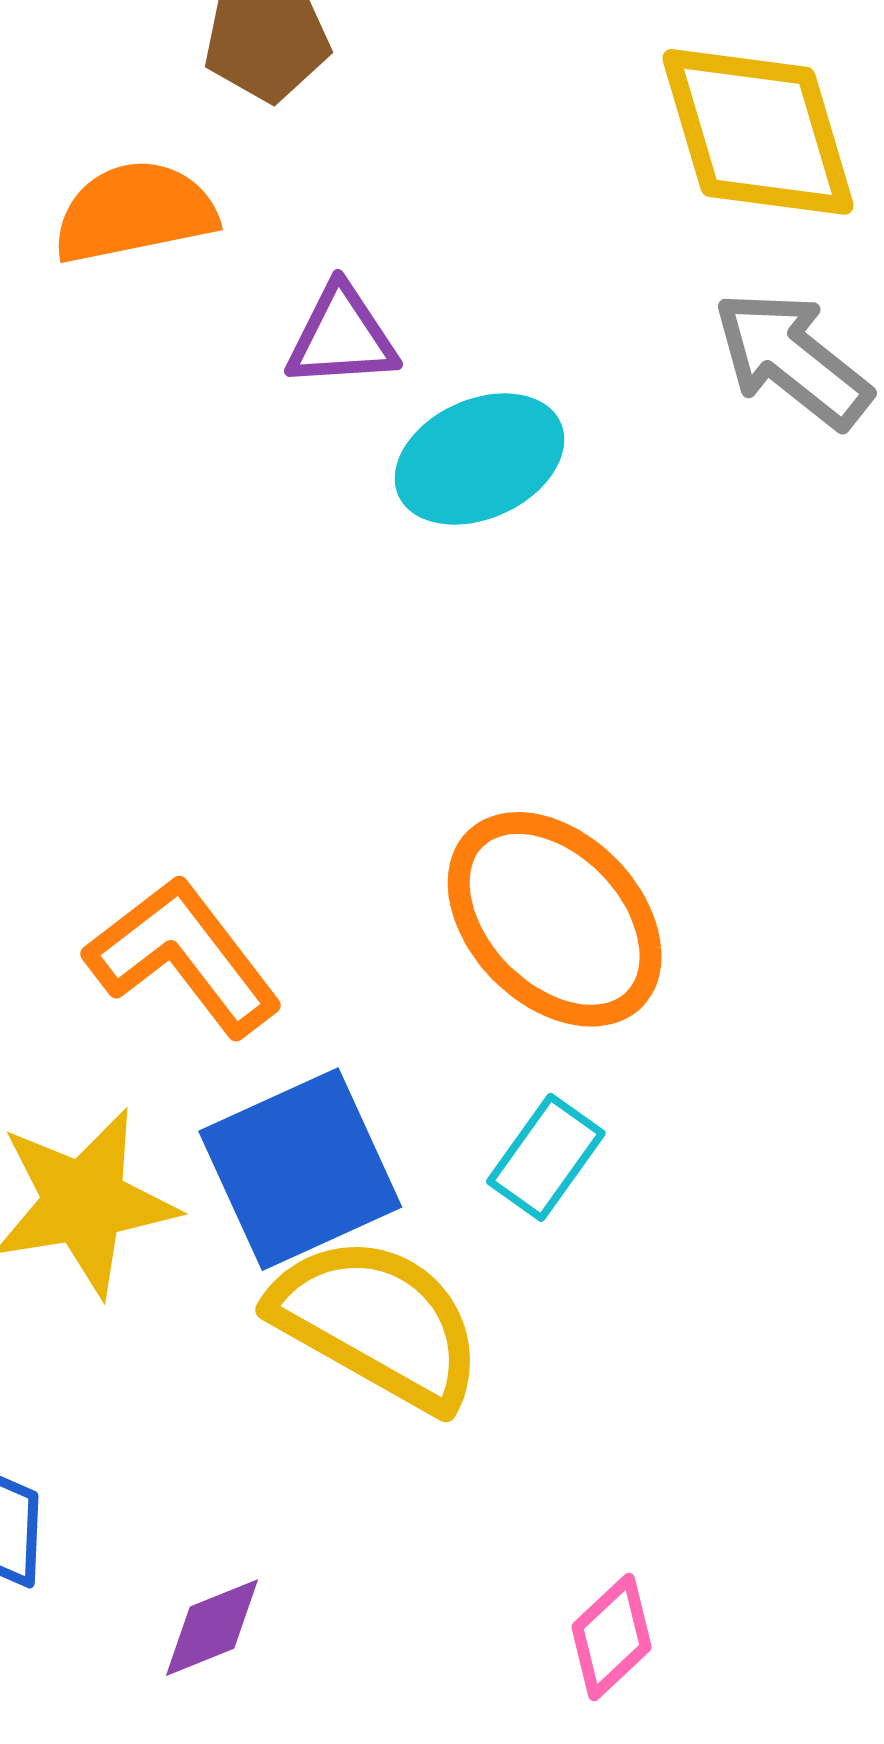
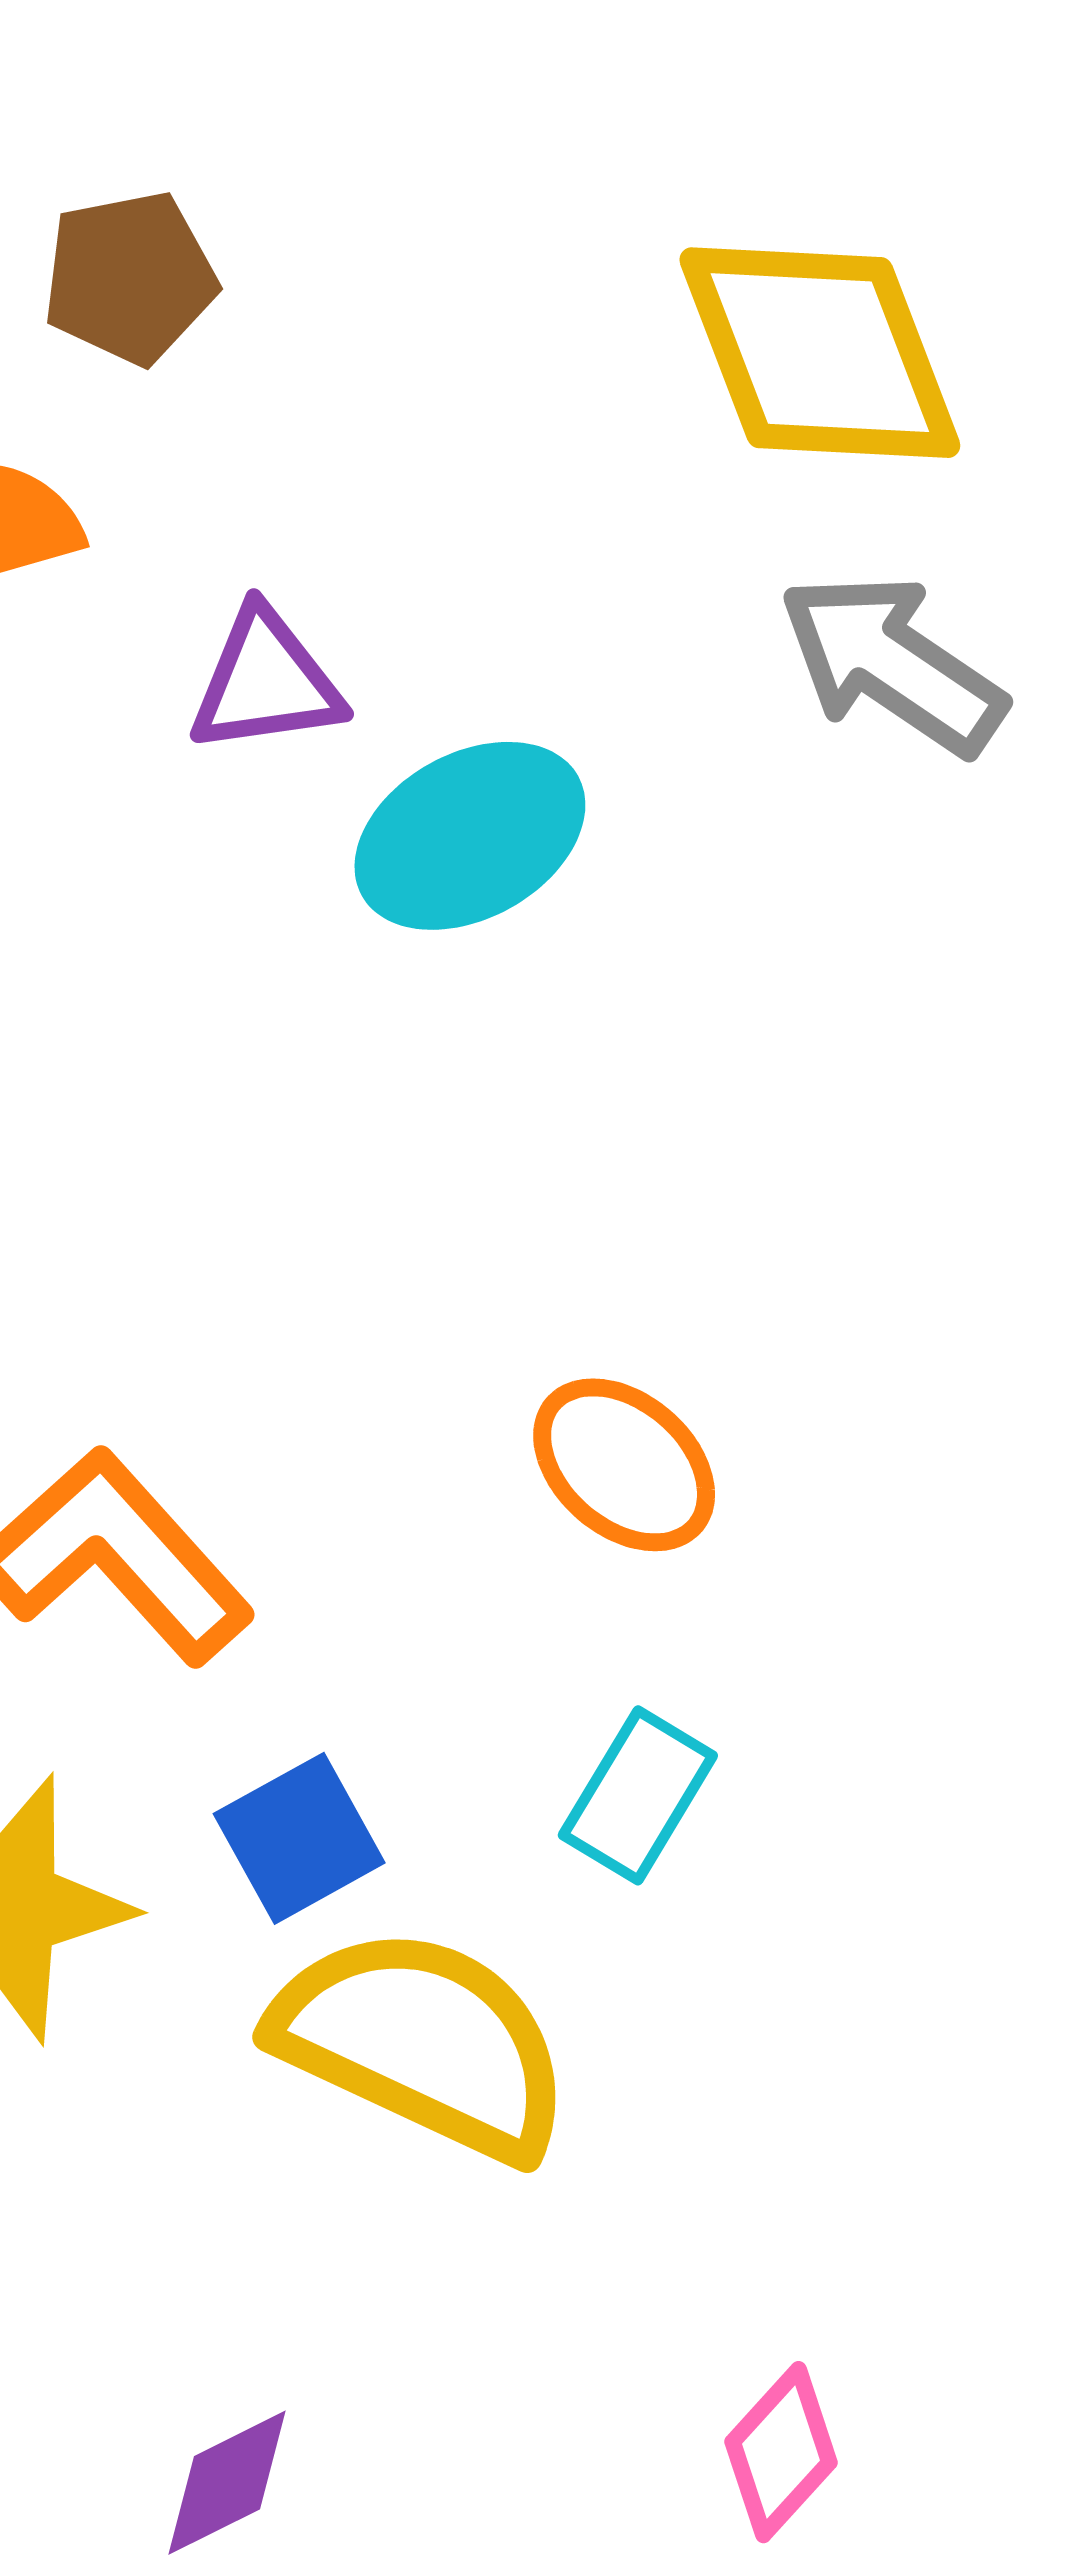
orange ellipse: (555, 919) -> (624, 1465), size x0.6
blue square: (300, 1169) -> (299, 1838), size x0.6

